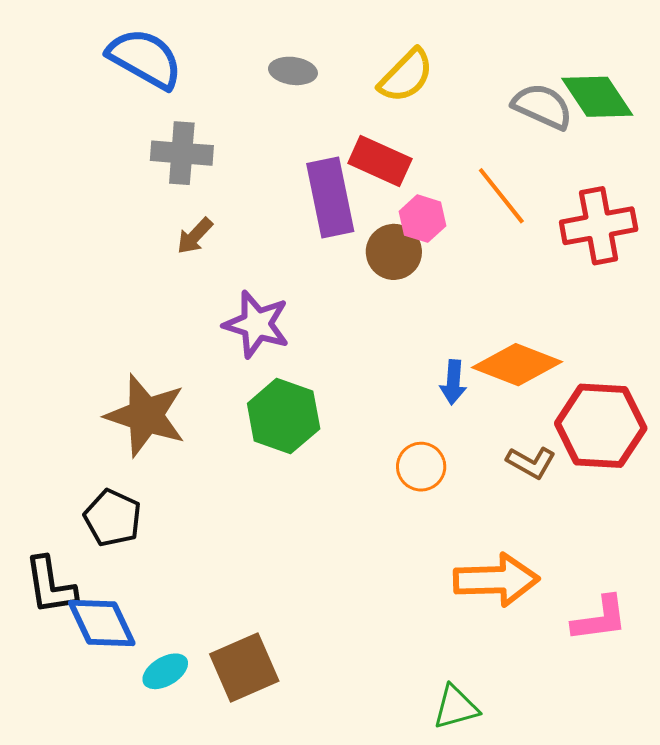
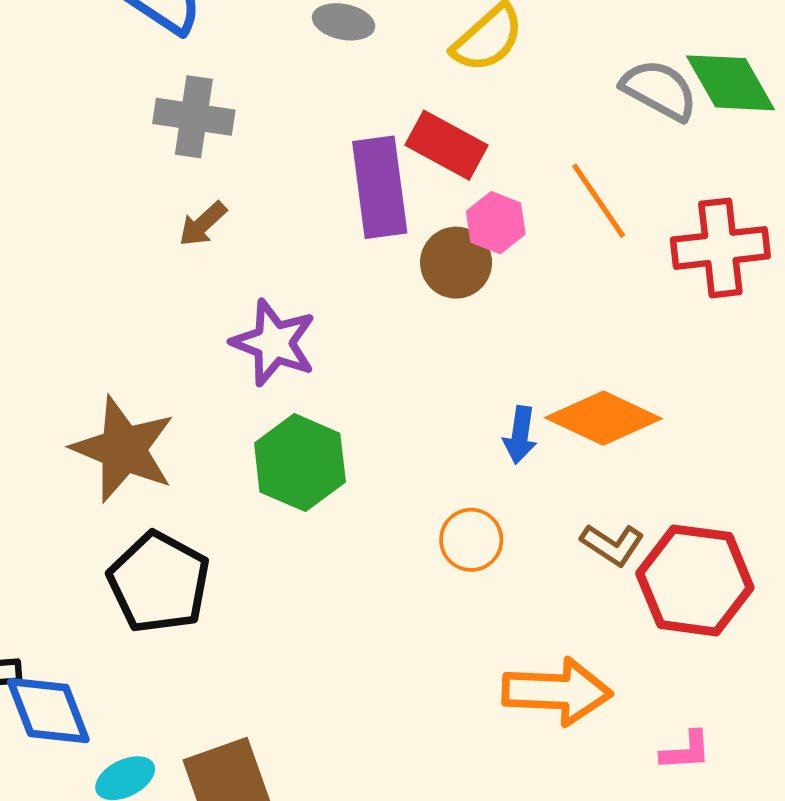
red hexagon: (601, 426) -> (695, 580), moved
black pentagon: (113, 518) -> (159, 582), moved, size x1.4
pink L-shape: (600, 619) -> (686, 751), size x0.7

